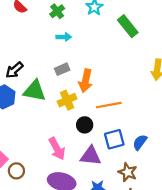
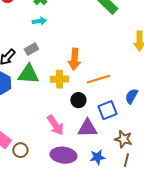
cyan arrow: (64, 37) -> (39, 21), moved
gray rectangle: (62, 69) -> (31, 49), moved
yellow cross: (67, 100) -> (59, 79), turned 30
blue semicircle: (140, 142) -> (131, 96), moved

